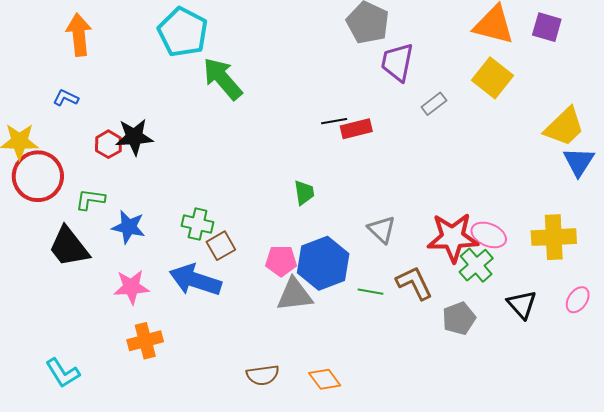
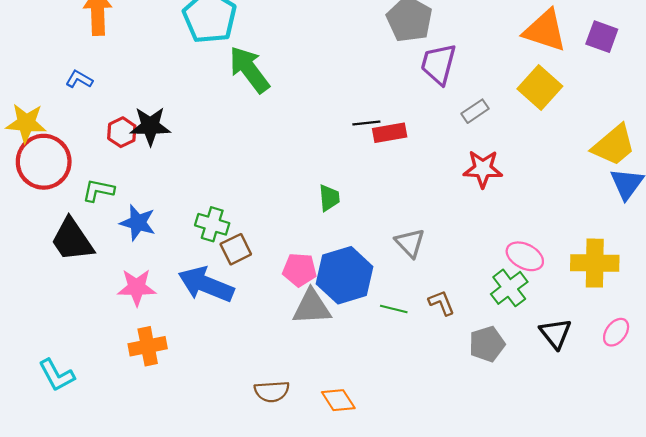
red star: (453, 237) -> (483, 169), moved, size x0.7
brown L-shape: (414, 283) -> (441, 303), size x0.7

